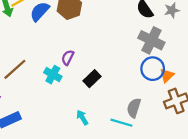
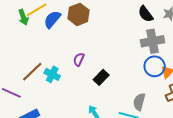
gray cross: (151, 40) -> (153, 41), turned -35
cyan cross: (53, 75) -> (52, 74), moved

